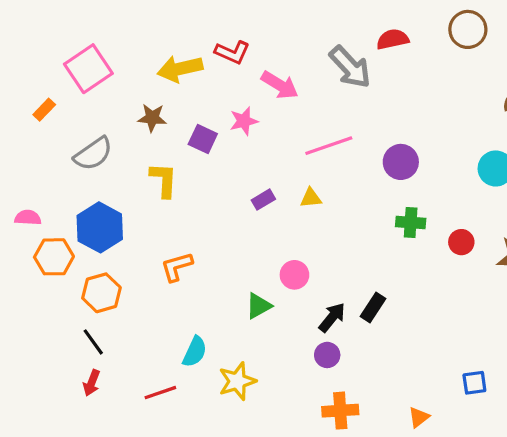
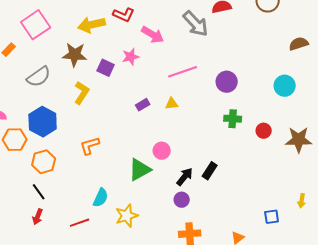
brown star: (152, 118) -> (75, 55), size x1.4
yellow L-shape: (164, 180) -> (82, 93), turned 30
green triangle: (258, 306) -> (140, 170), size x1.4

